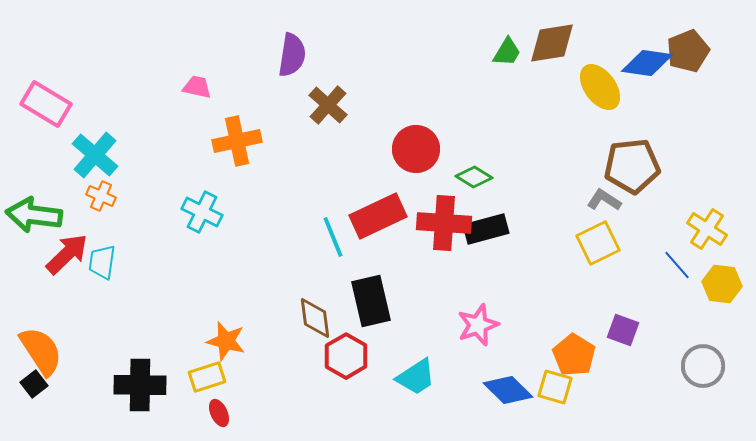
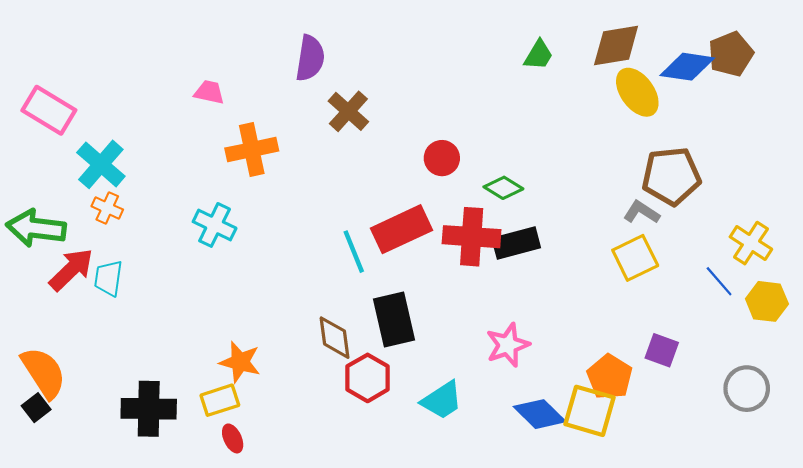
brown diamond: (552, 43) -> (616, 45), moved
red circle: (416, 149) -> (442, 158), size x0.7
yellow square: (555, 387) -> (590, 411), size x1.4

